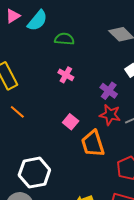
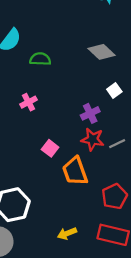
pink cross: (66, 75) -> (29, 102), moved, turned 35
purple cross: (109, 91) -> (90, 113), turned 30

